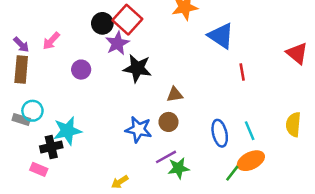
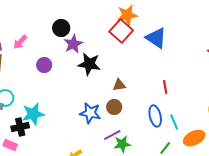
red square: (127, 20) -> (121, 31), moved
red line: (242, 72) -> (165, 87), moved
cyan line: (250, 131) -> (174, 122), moved
orange ellipse: (251, 161) -> (194, 138), moved

